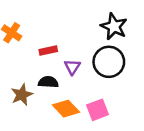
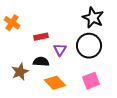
pink square: (97, 110) -> (91, 81), moved

